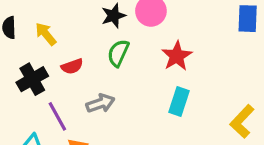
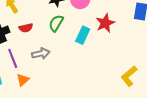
red star: (177, 56) -> (105, 23), moved
cyan rectangle: (179, 101) -> (83, 35), moved

